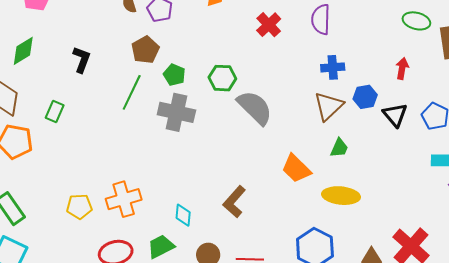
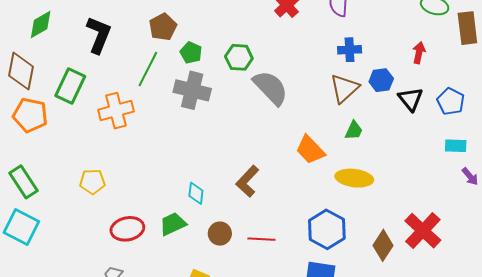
black L-shape: (82, 60) -> (99, 35), size x1.4
green rectangle: (55, 111) -> (70, 86), size x1.6
orange cross: (124, 199) -> (116, 111), moved

